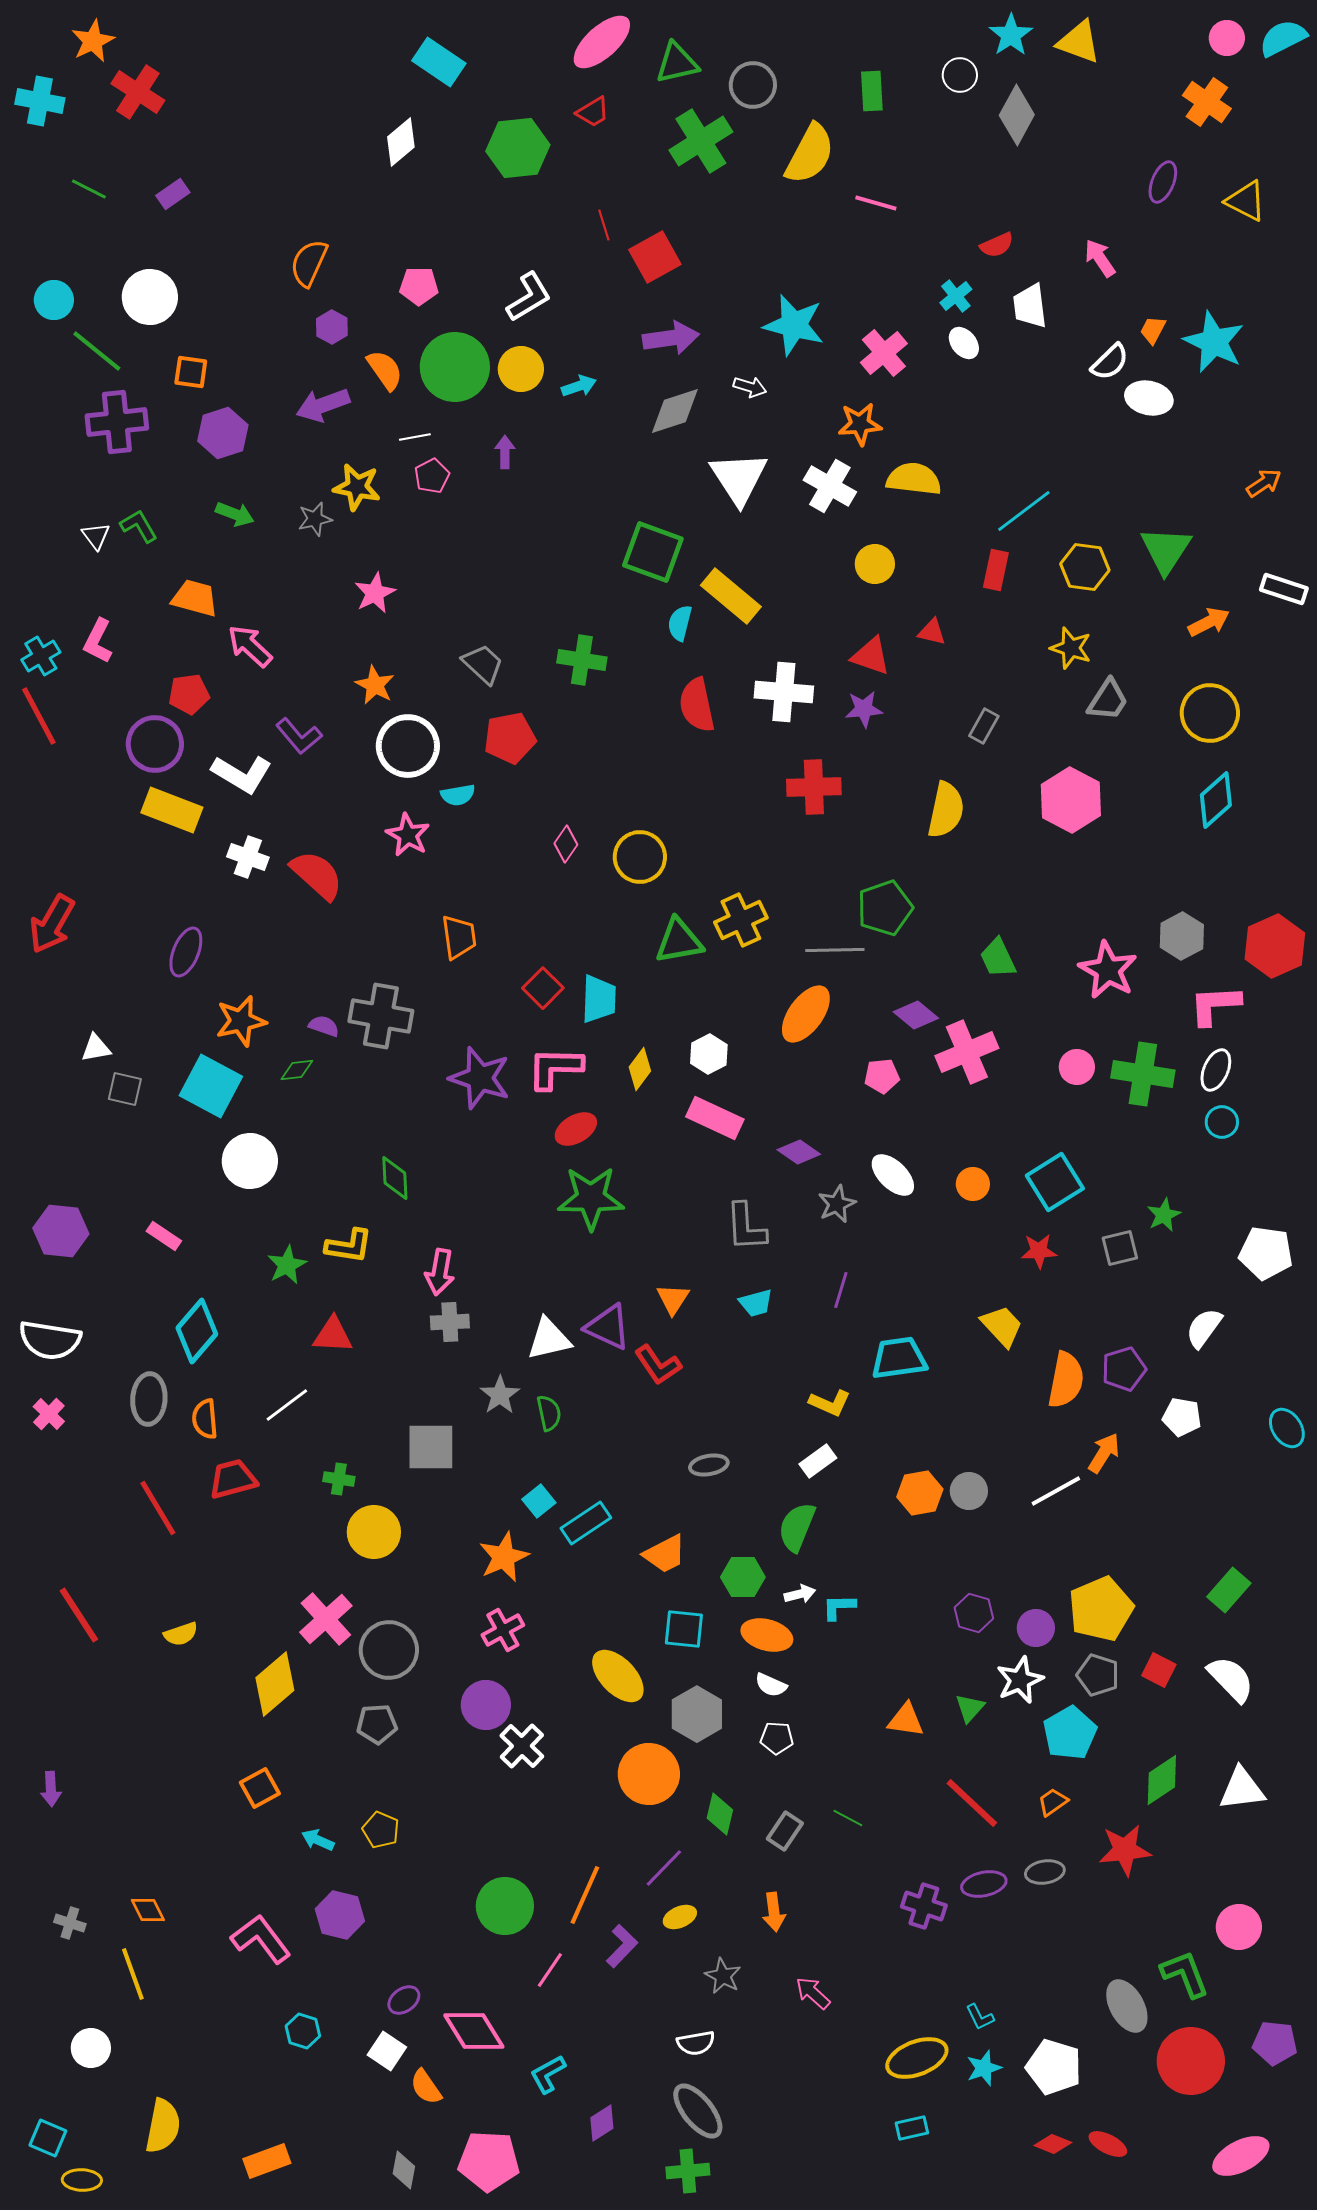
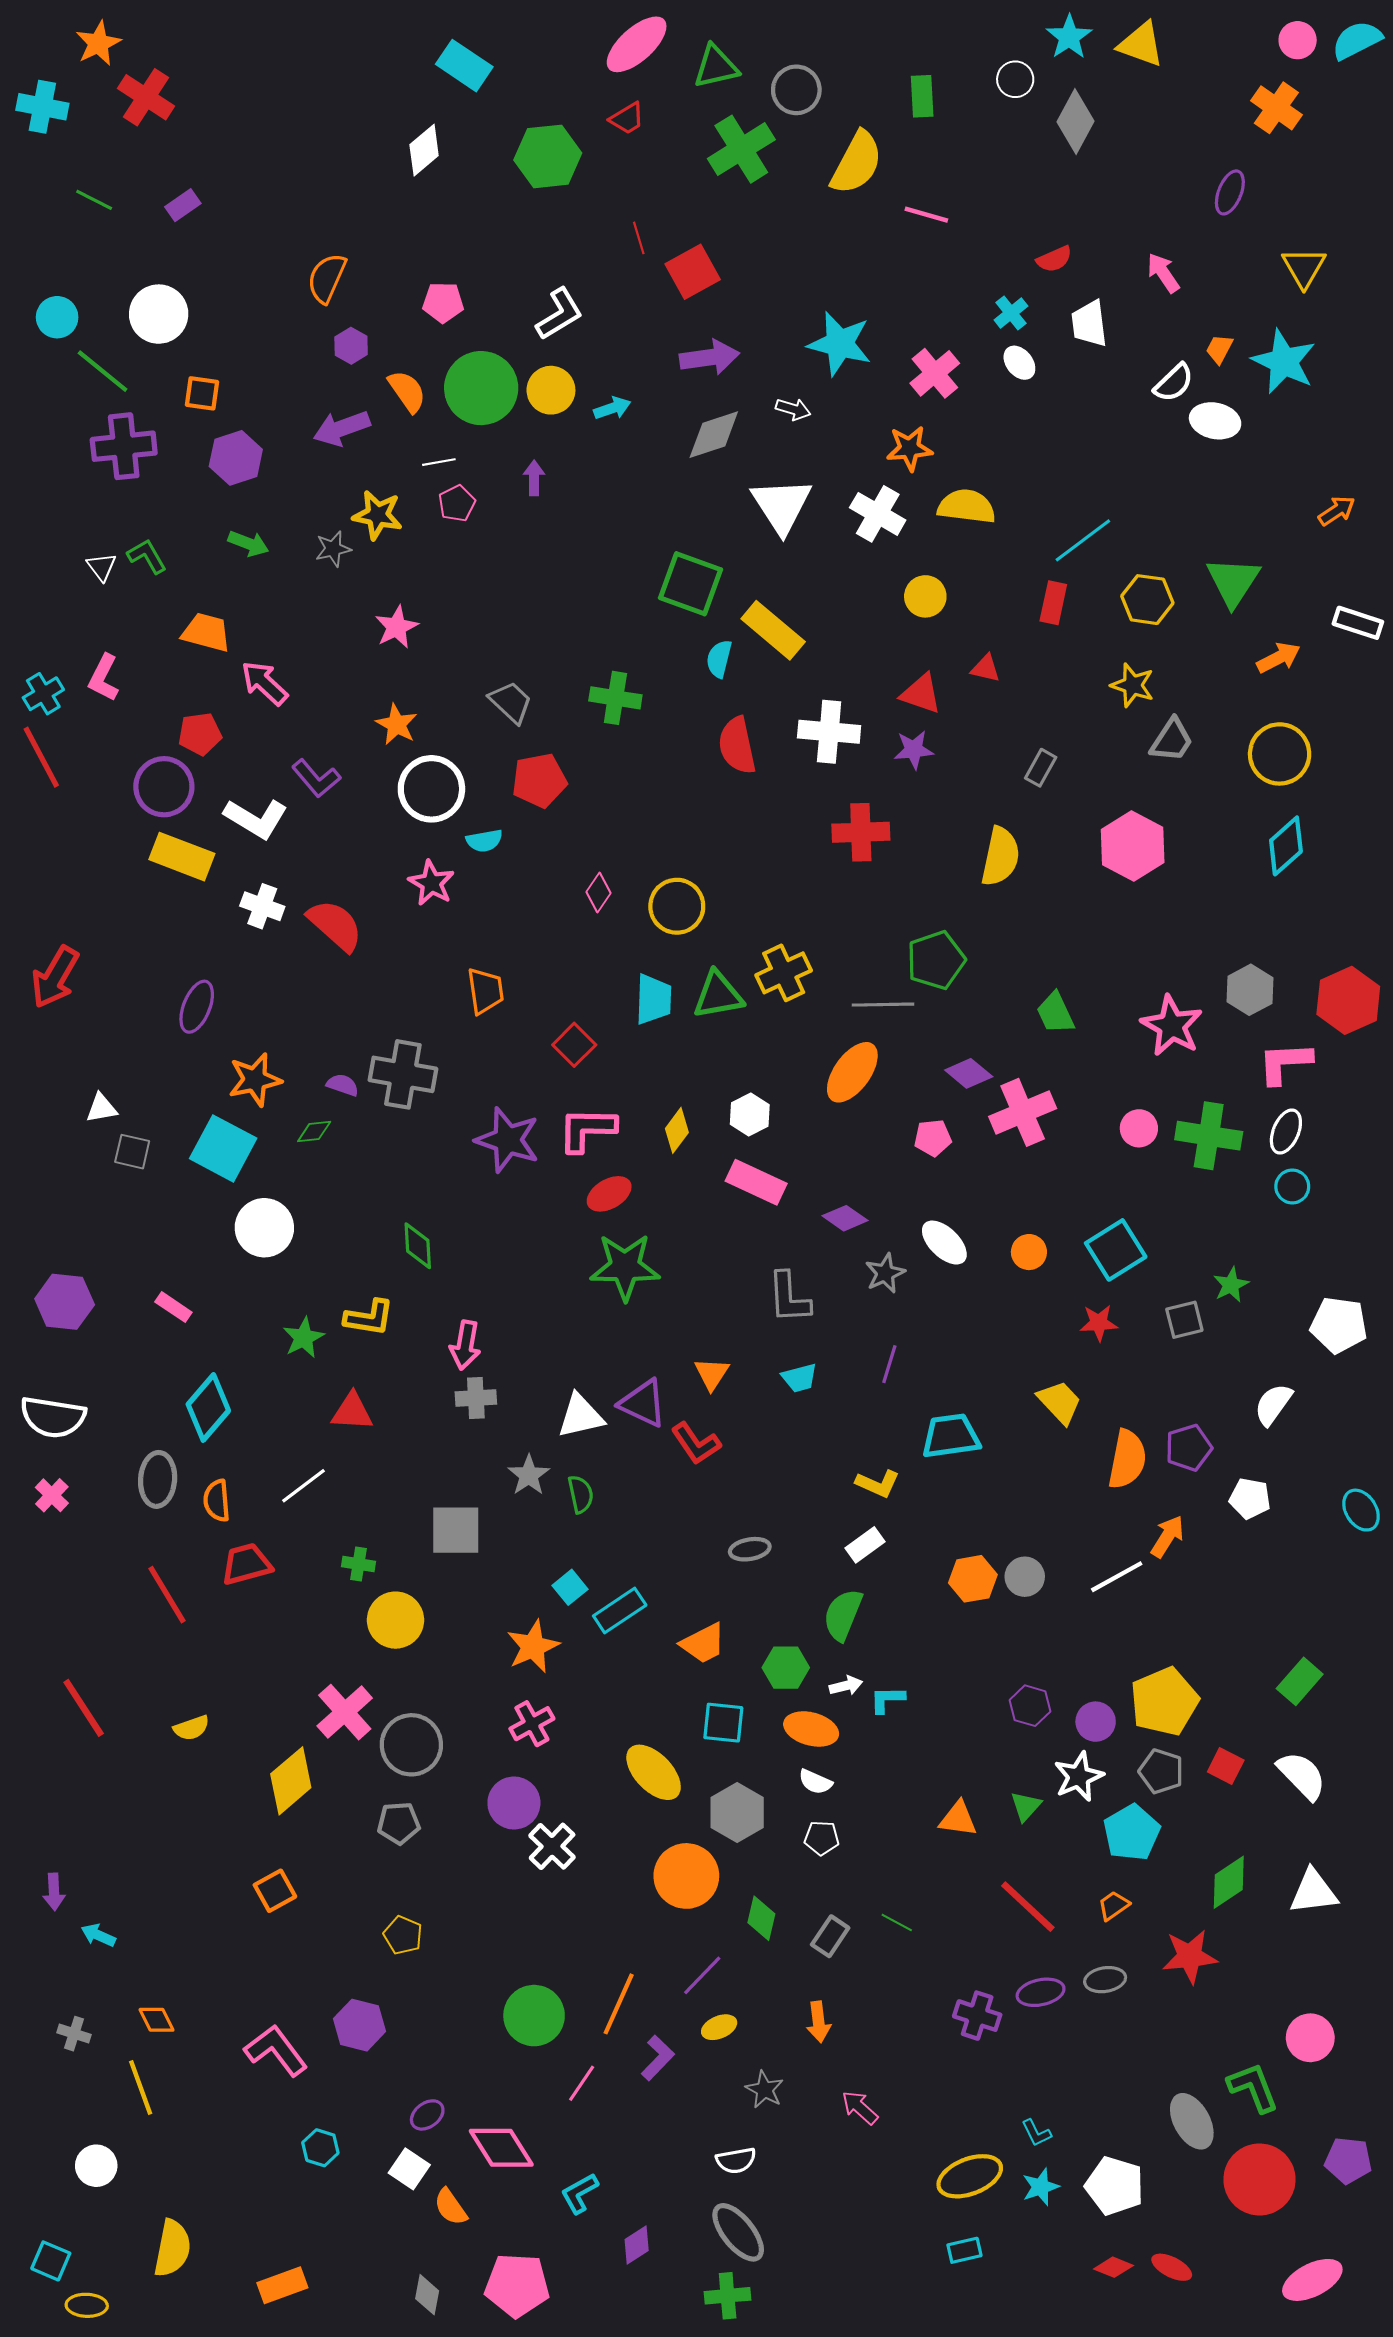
yellow triangle: (1246, 201) -> (1304, 268), moved, turned 33
cyan trapezoid: (599, 999) -> (654, 999), moved
cyan arrow: (318, 1840) -> (98, 1935), moved

